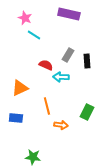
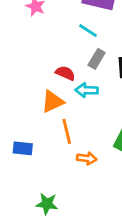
cyan line: (34, 35) -> (88, 31), moved
orange triangle: (20, 88) -> (53, 102), moved

